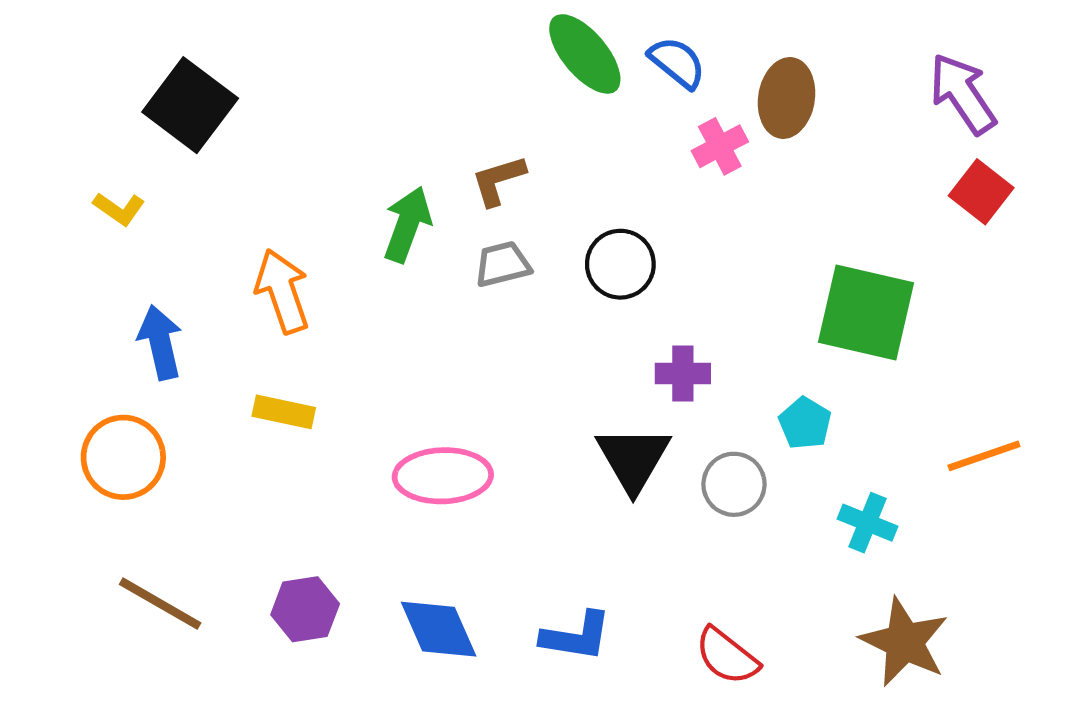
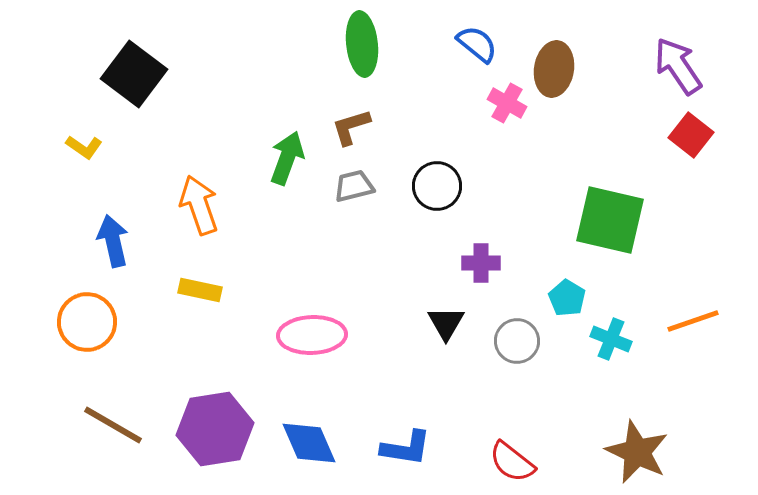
green ellipse: (585, 54) -> (362, 44), moved, turned 34
pink cross: (720, 146) -> (507, 103), turned -33
black triangle: (633, 459) -> (446, 323), size x0.7
cyan cross: (867, 523) -> (611, 339), moved
purple hexagon: (305, 609) -> (215, 429), size x1.6

